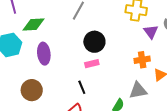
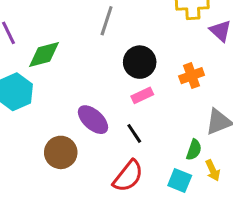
purple ellipse: (44, 54) -> (93, 120), moved, turned -30
orange cross: (142, 60) -> (192, 76), moved

